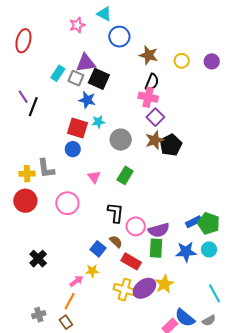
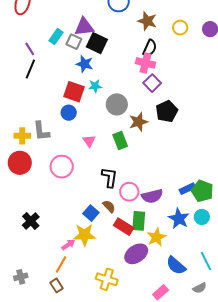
purple line: (23, 97) -> (30, 49), moved
brown star: (155, 140) -> (138, 122), moved
green rectangle: (125, 175) -> (120, 141), turned -54
green rectangle: (156, 248) -> (139, 221), moved
blue star: (186, 252) -> (179, 219), turned 30
yellow star: (92, 271) -> (85, 235), size x1.6
yellow star: (164, 284) -> (156, 237), moved
yellow cross: (124, 290) -> (107, 279), moved
gray cross: (39, 315) -> (21, 277), moved
blue semicircle: (185, 318) -> (176, 266), moved

